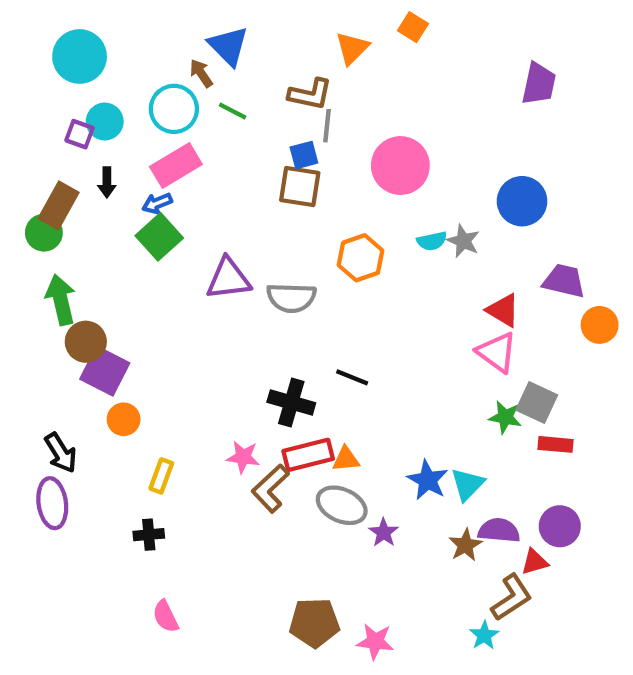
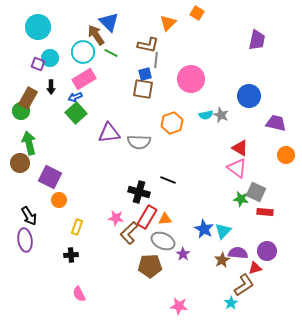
brown arrow: (201, 73) -> (96, 35), size x1.5
purple trapezoid: (564, 281) -> (276, 123), moved
brown circle: (86, 342) -> (20, 163), moved
red rectangle: (308, 455) -> (147, 217), turned -45
brown pentagon: (314, 623) -> (150, 266), moved

